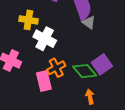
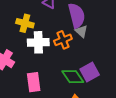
white cross: (45, 39) -> (38, 42), turned -35
orange cross: (56, 68) -> (63, 40), moved

